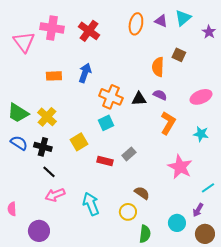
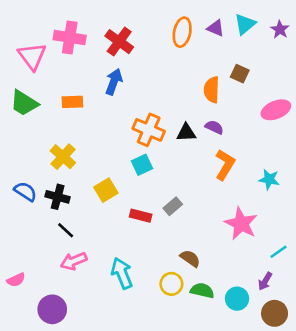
purple star: (209, 32) -> (280, 29), moved
blue arrow: (85, 73) -> (114, 82), moved
pink ellipse: (201, 97) -> (276, 110), moved
green trapezoid: (18, 113) -> (24, 103), moved
pink semicircle: (12, 209) -> (16, 280), turned -112
green semicircle: (145, 234) -> (202, 291), moved, turned -84

